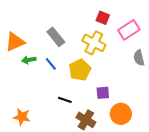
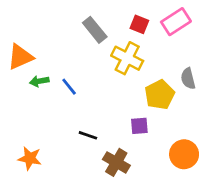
pink rectangle: (129, 30) -> (176, 22), moved
gray rectangle: (56, 37) -> (95, 30), moved
yellow pentagon: (80, 70) -> (160, 95), moved
orange circle: (121, 114) -> (184, 154), moved

